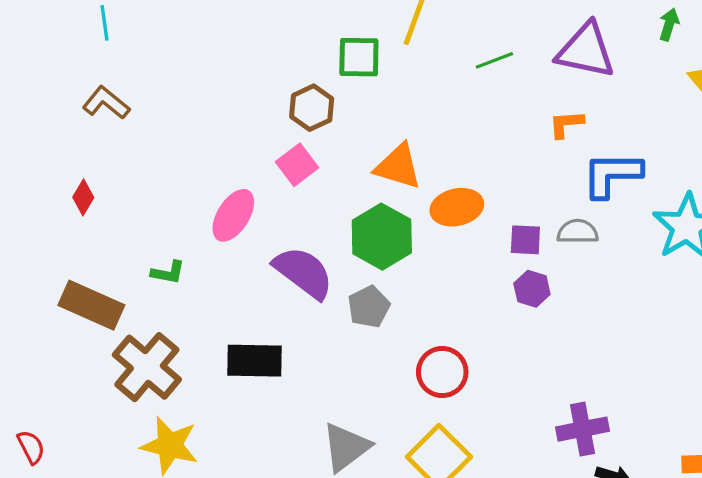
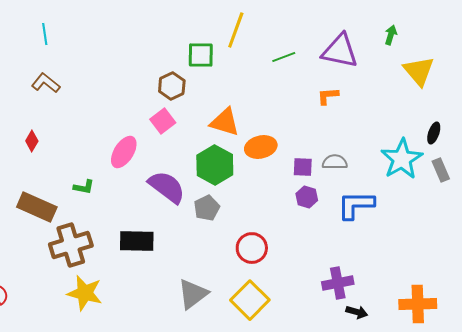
blue L-shape: (612, 175) -> (356, 205), moved
brown cross: (147, 367) -> (71, 245), turned 33

